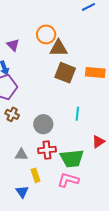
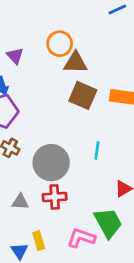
gray circle: (43, 124) -> (51, 163), size x1.4
green trapezoid: (72, 158) -> (108, 223), moved, turned -115
yellow rectangle: (36, 175) -> (39, 241), moved

